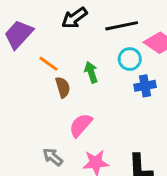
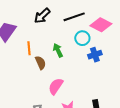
orange line: (49, 64) -> (29, 48), turned 56

